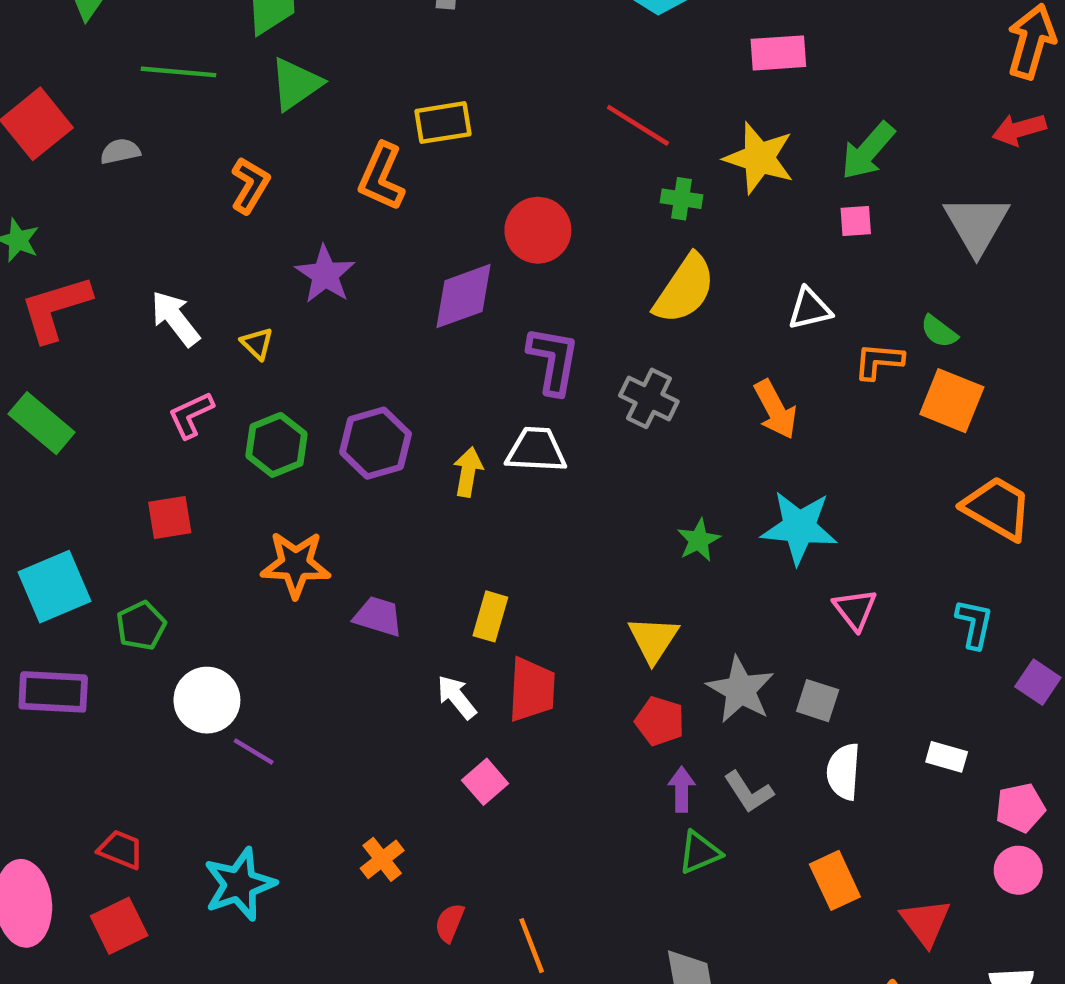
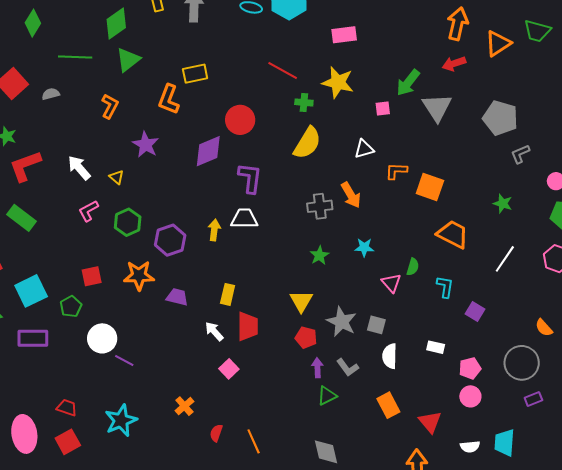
green arrow: (868, 151) -> (408, 83), moved
green semicircle: (939, 331) -> (413, 267), moved, turned -108
gray cross: (649, 398) -> (320, 206), moved, turned -30
purple hexagon: (376, 443) -> (170, 240), moved
red square: (170, 517) -> (92, 276), moved
cyan star: (799, 527) -> (364, 247), size x0.6

